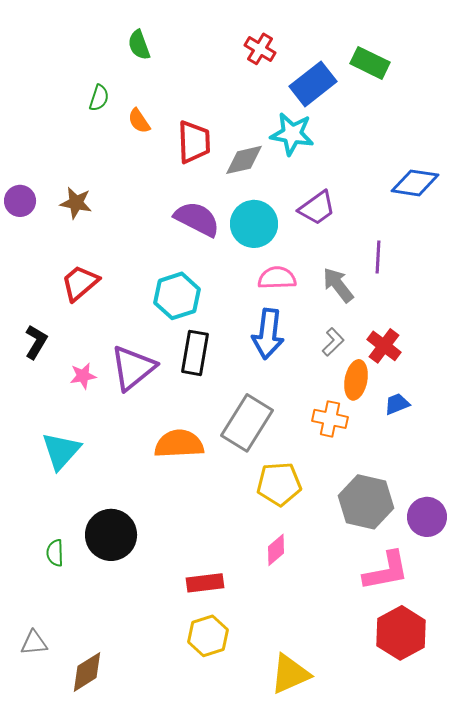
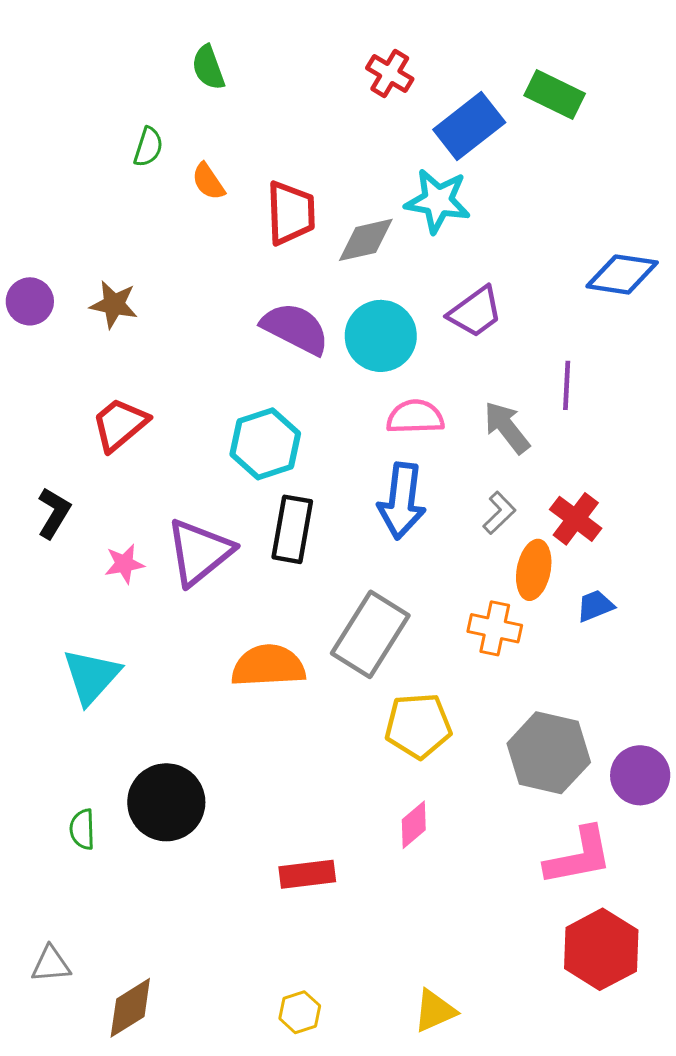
yellow hexagon: (208, 636) -> (300, 1012), moved, size x0.7
yellow triangle: (290, 674) -> (435, 1011), size x0.7

